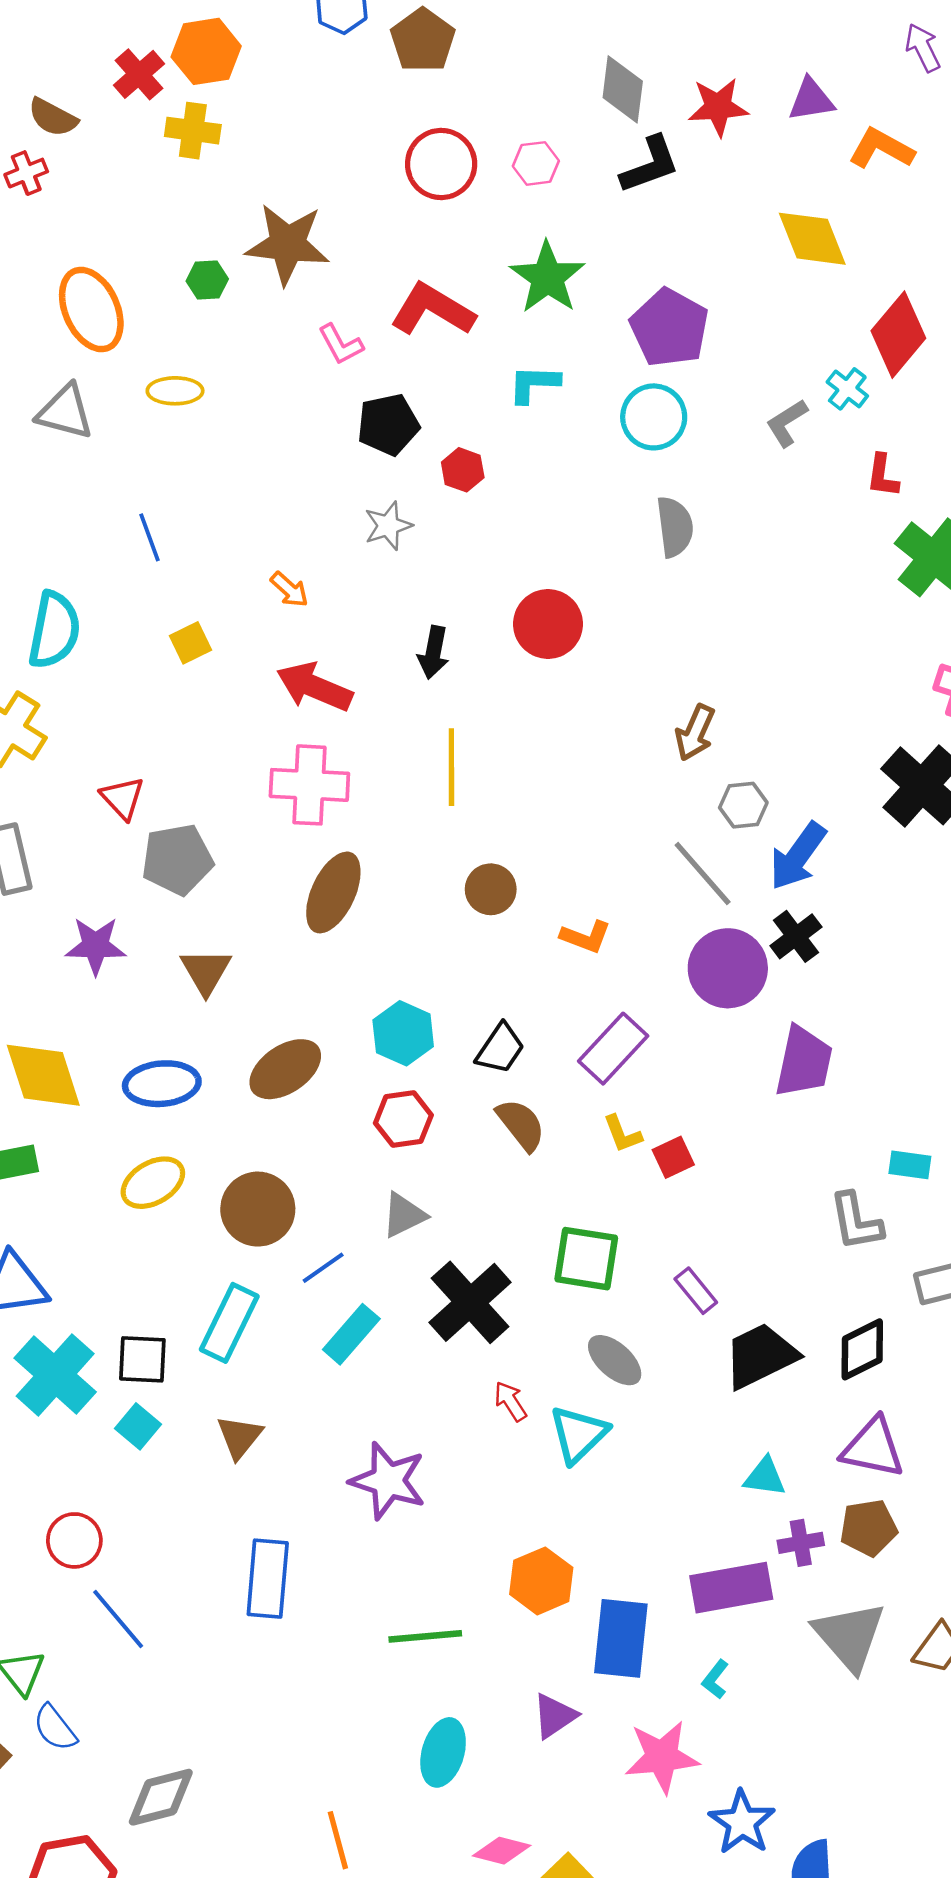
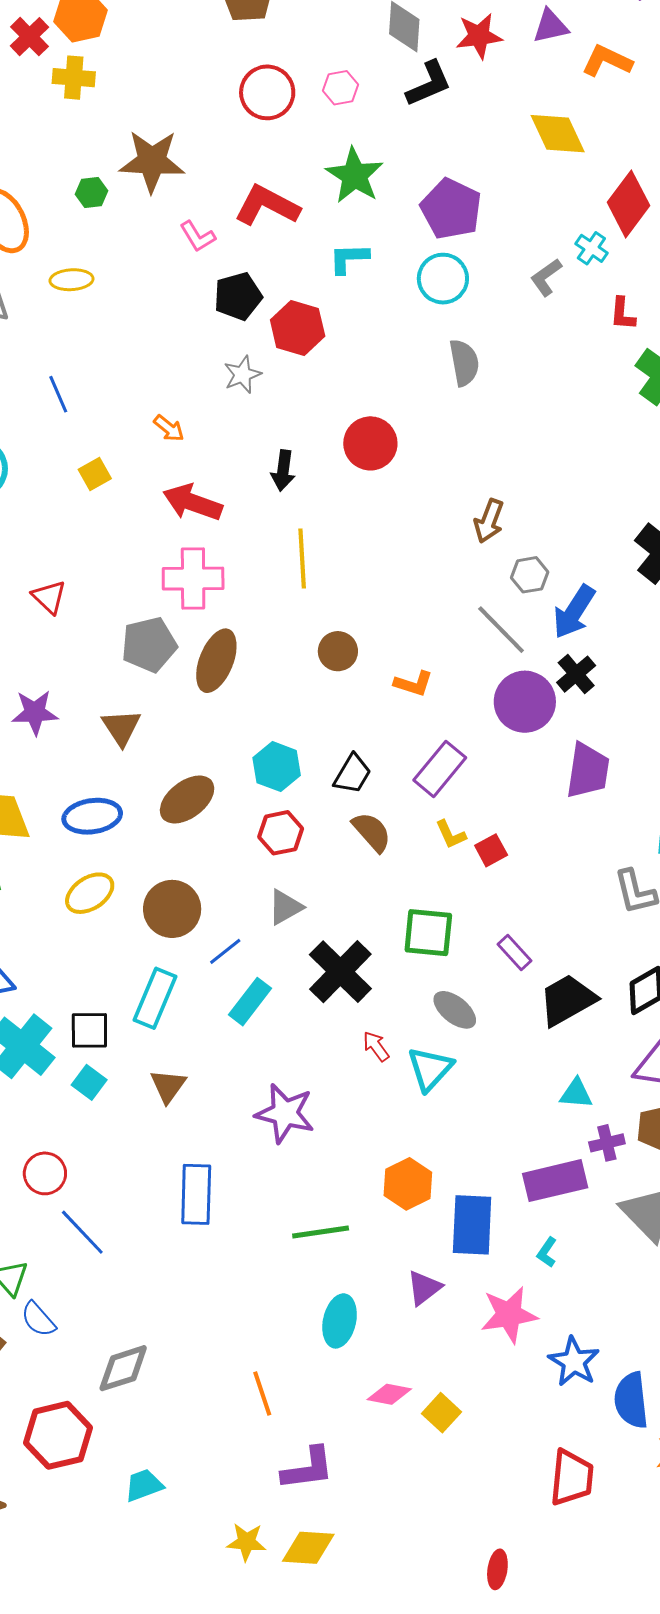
red hexagon: (463, 470) -> (298, 328), size x1.6
gray pentagon: (177, 859) -> (149, 645), moved

